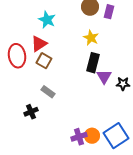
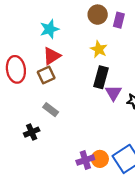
cyan star: (47, 20) -> (50, 29), turned 30
red triangle: (39, 44) -> (52, 56), moved
brown square: (44, 61) -> (46, 75), turned 35

